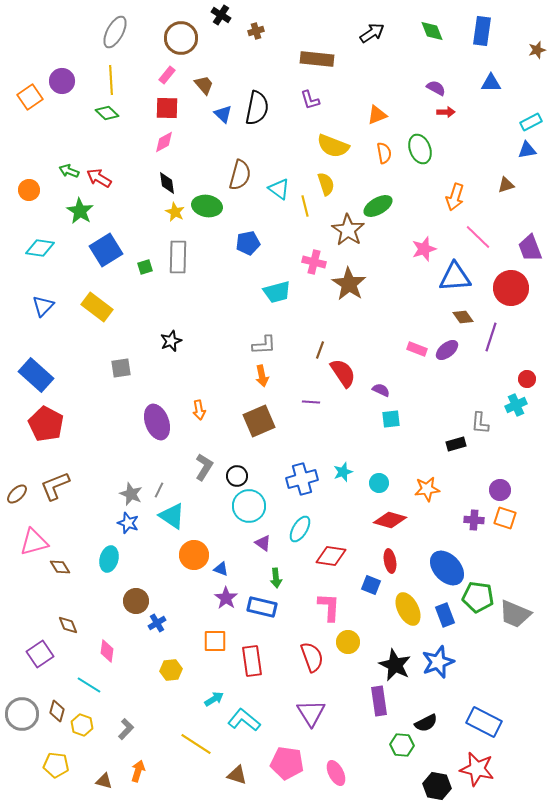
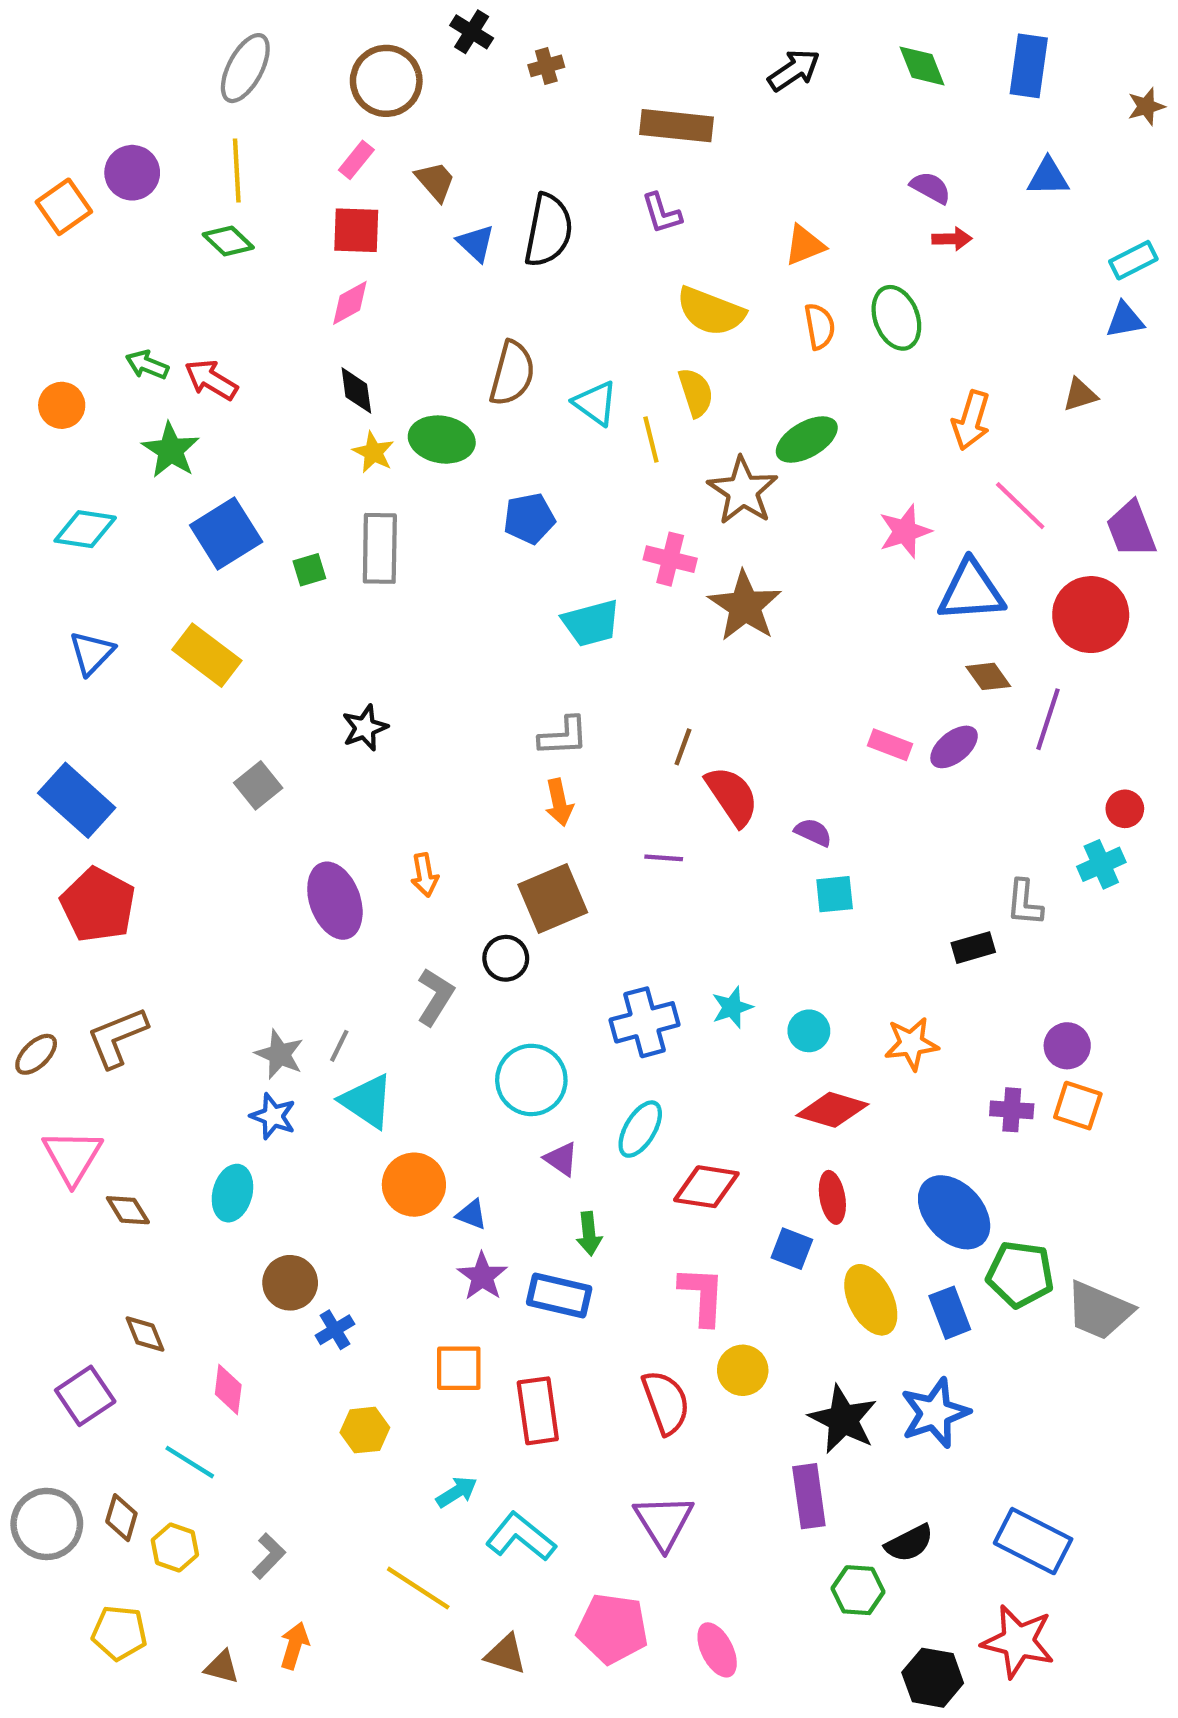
gray square: (121, 368) -> (258, 785), turned -30
black circle: (237, 476) -> (506, 958), moved
pink triangle: (34, 542) -> (72, 1157), turned -44

